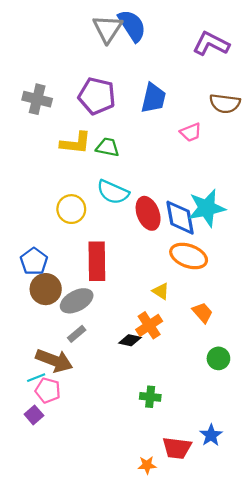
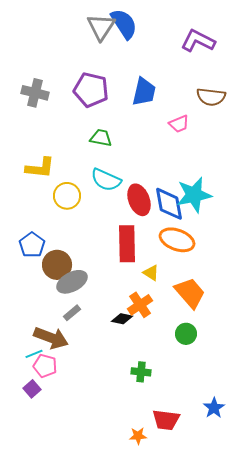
yellow L-shape: (76, 143) -> (40, 168), moved
red rectangle: (97, 261) -> (127, 244), moved
brown circle: (46, 289) -> (57, 265), moved
orange trapezoid: (202, 313) -> (190, 293), size x1.6
green circle: (218, 358) -> (186, 334), moved
blue star: (211, 435) -> (214, 408), moved

